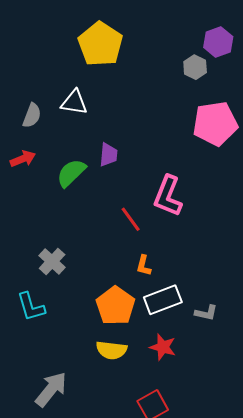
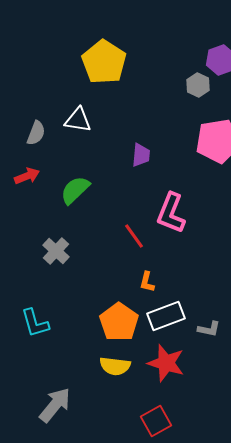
purple trapezoid: (108, 155) -> (141, 155), moved
gray cross: (52, 261) -> (56, 251), moved
red star: (163, 347) -> (166, 363), size x1.4

